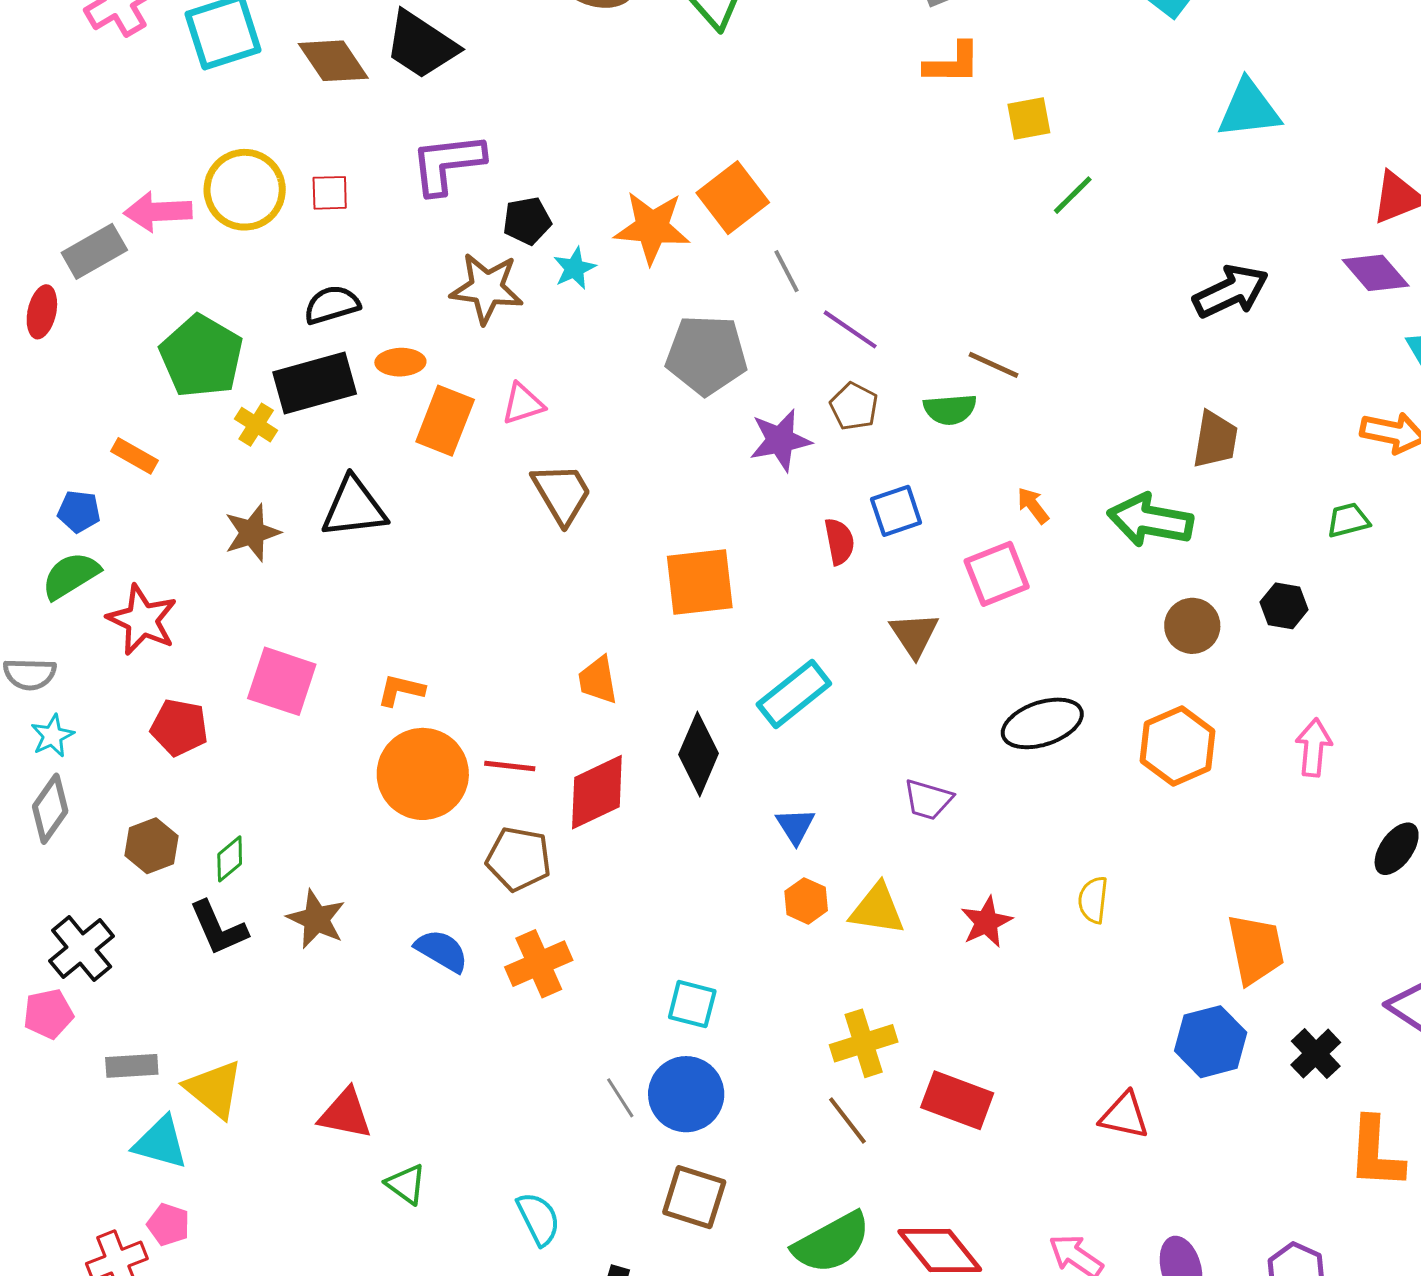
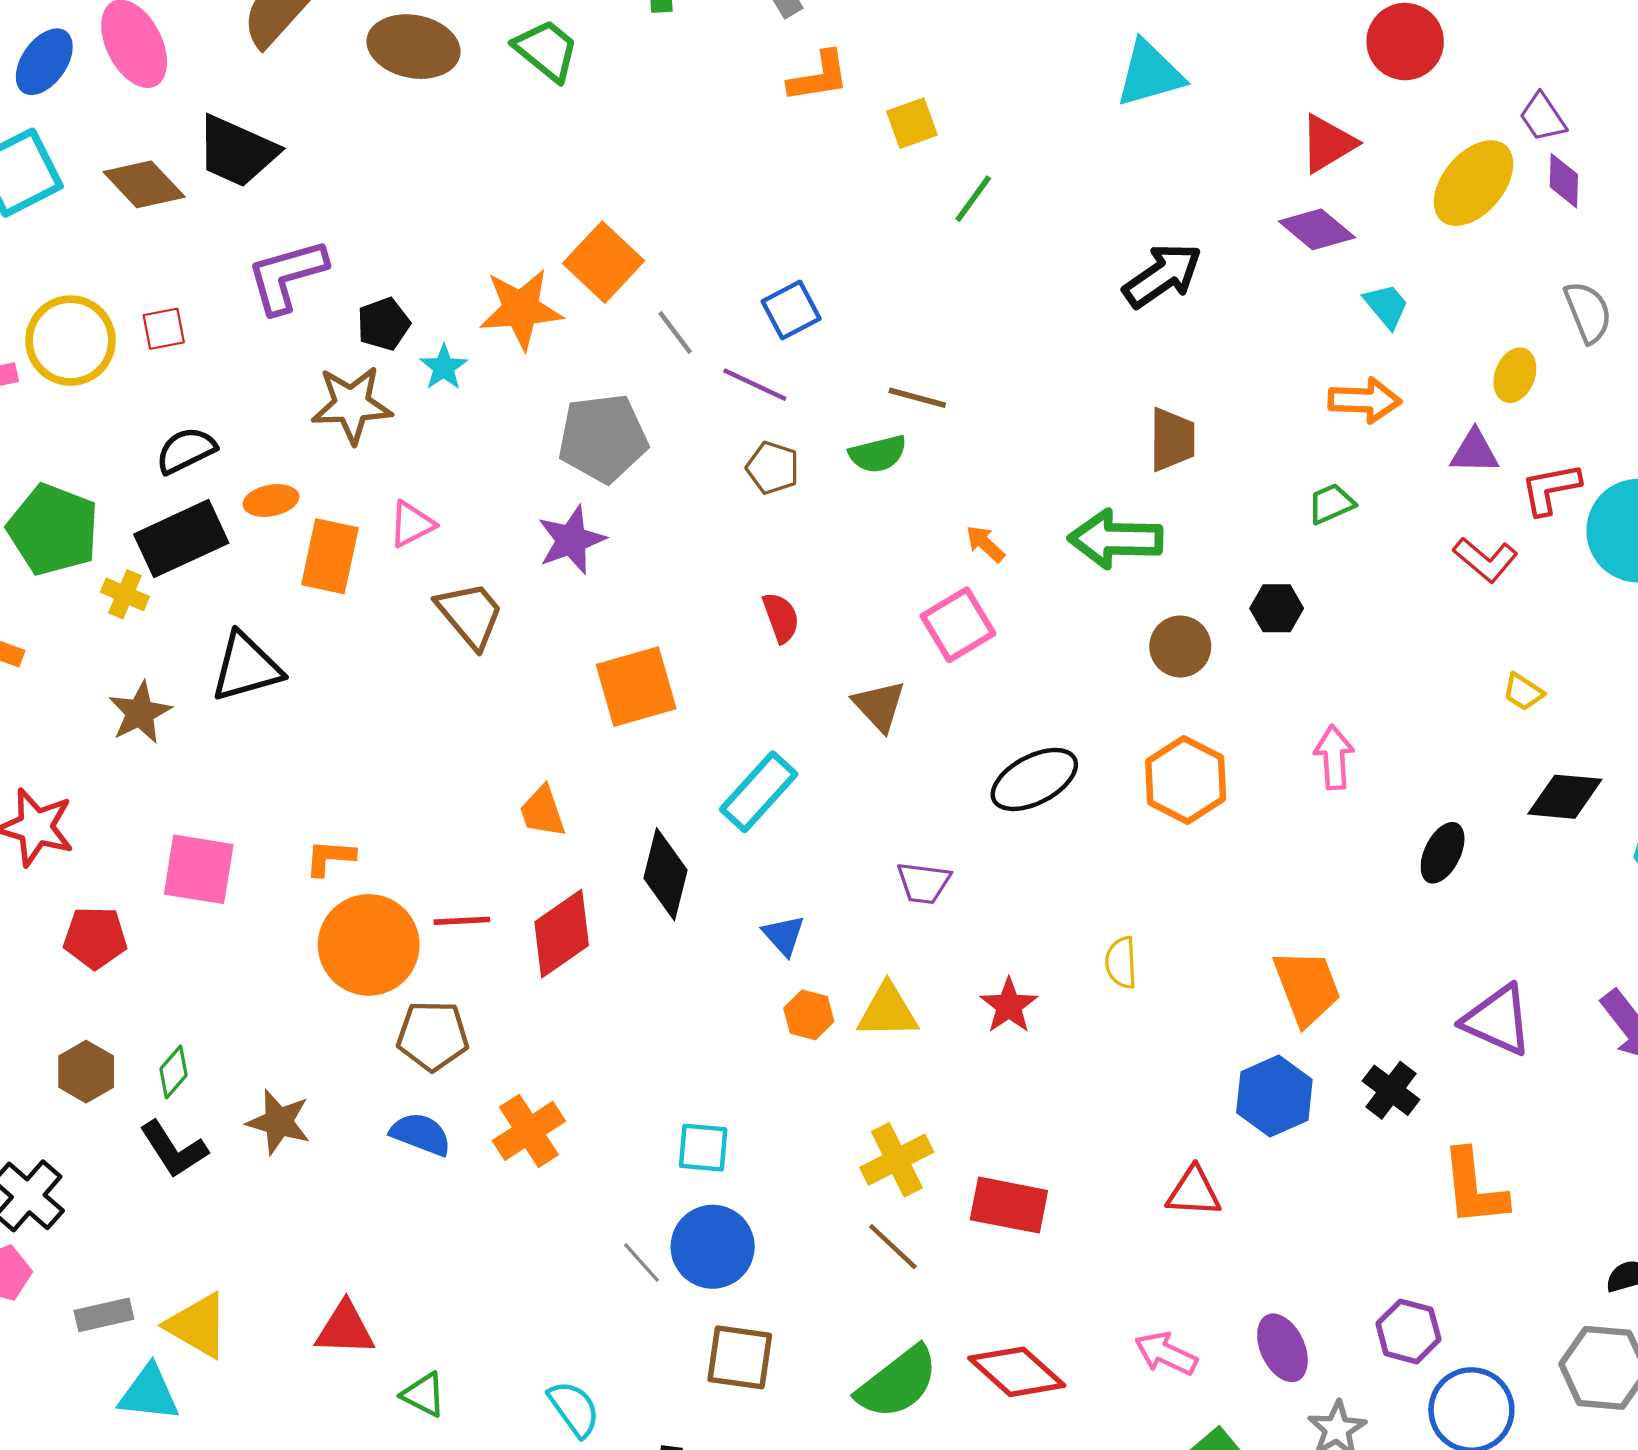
purple star: (780, 440) -> (571, 540), moved
blue square: (896, 511) -> (791, 310), moved
brown pentagon: (519, 859) -> (433, 1036), moved

